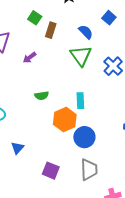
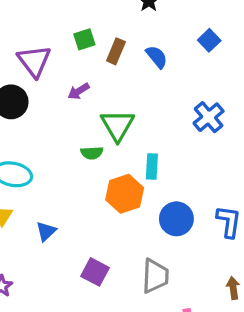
green square: (35, 18) -> (84, 39), moved, turned 32
blue semicircle: (86, 32) -> (157, 57), moved
green triangle: (81, 56) -> (117, 125), moved
blue circle: (84, 137) -> (176, 219), moved

